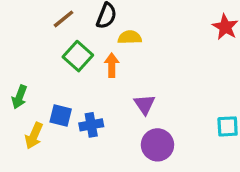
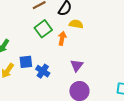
blue square: (61, 115) -> (26, 62), turned -32
blue cross: (91, 125) -> (43, 71), turned 32

